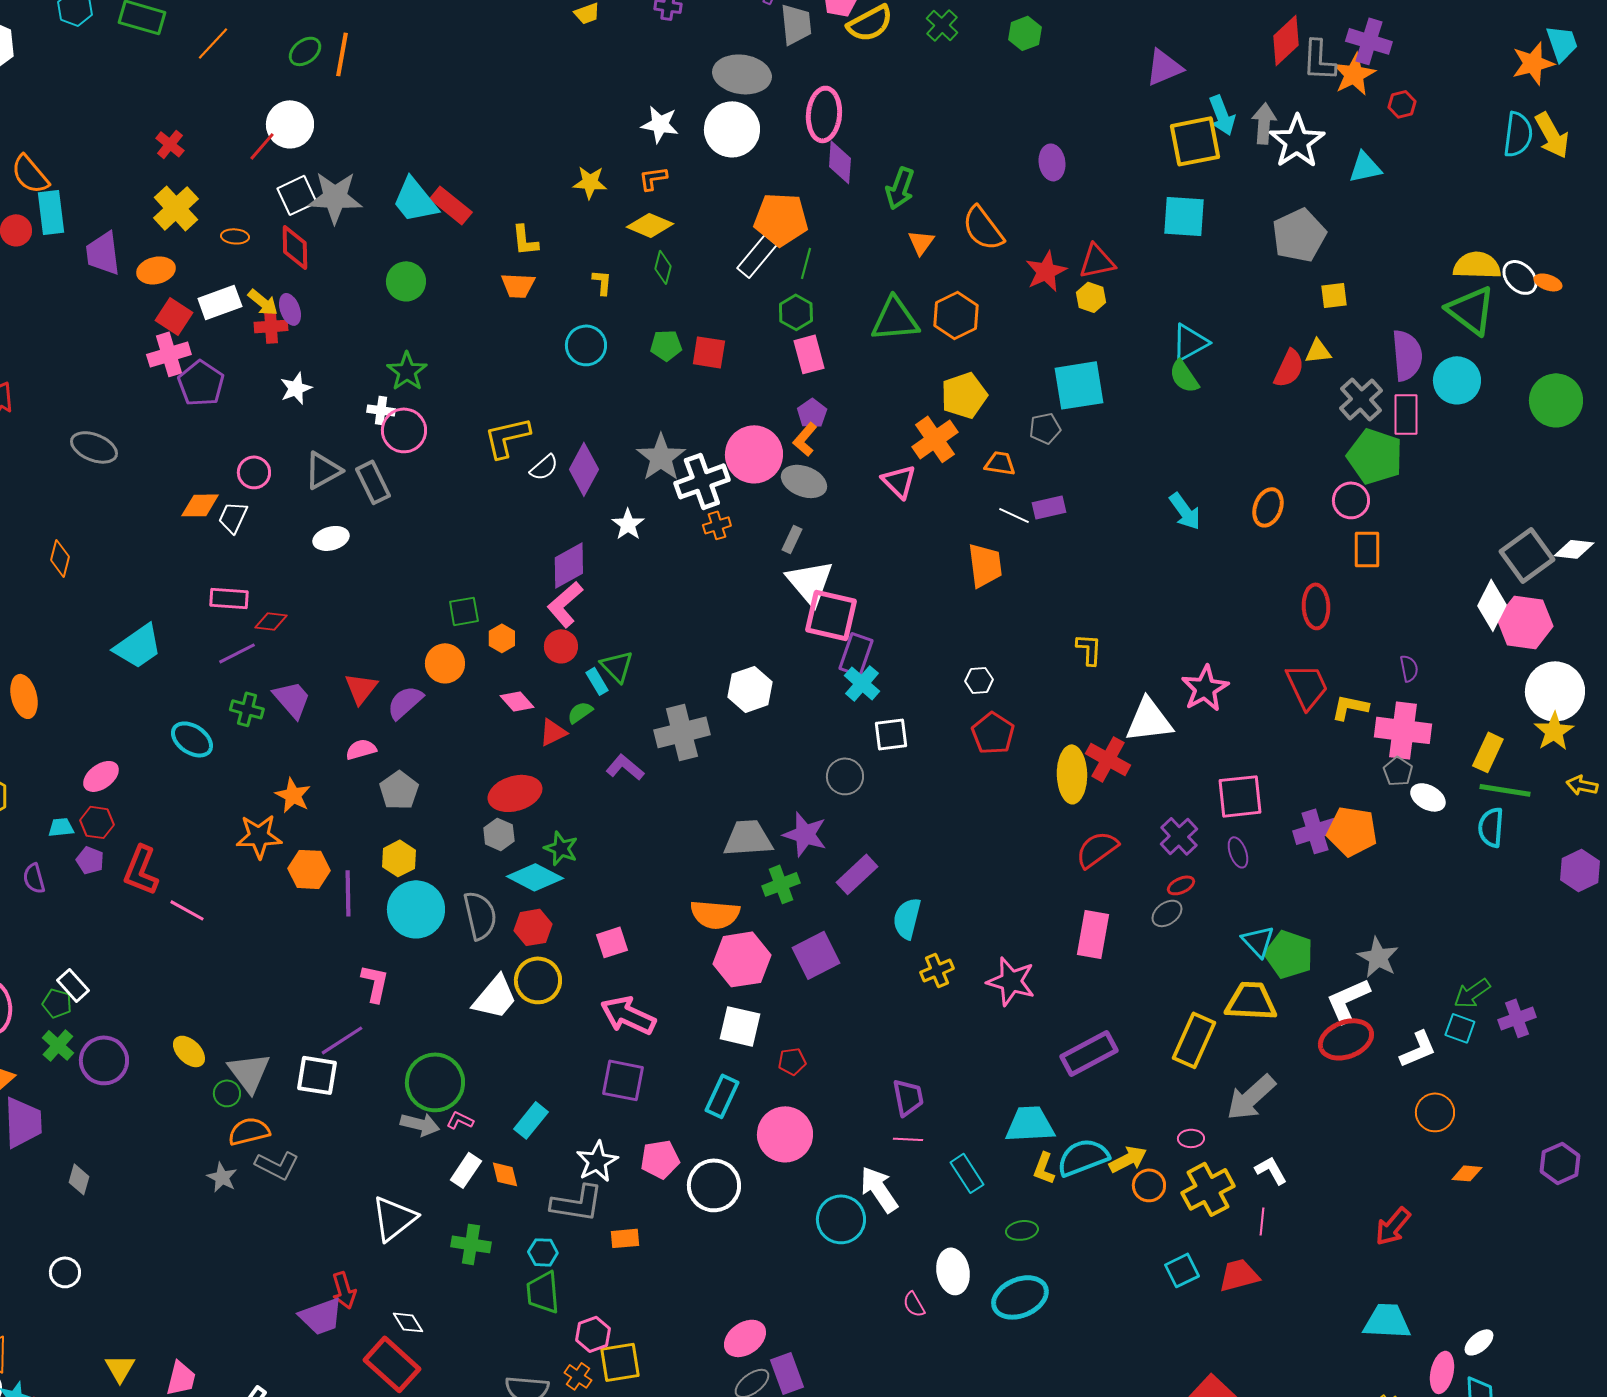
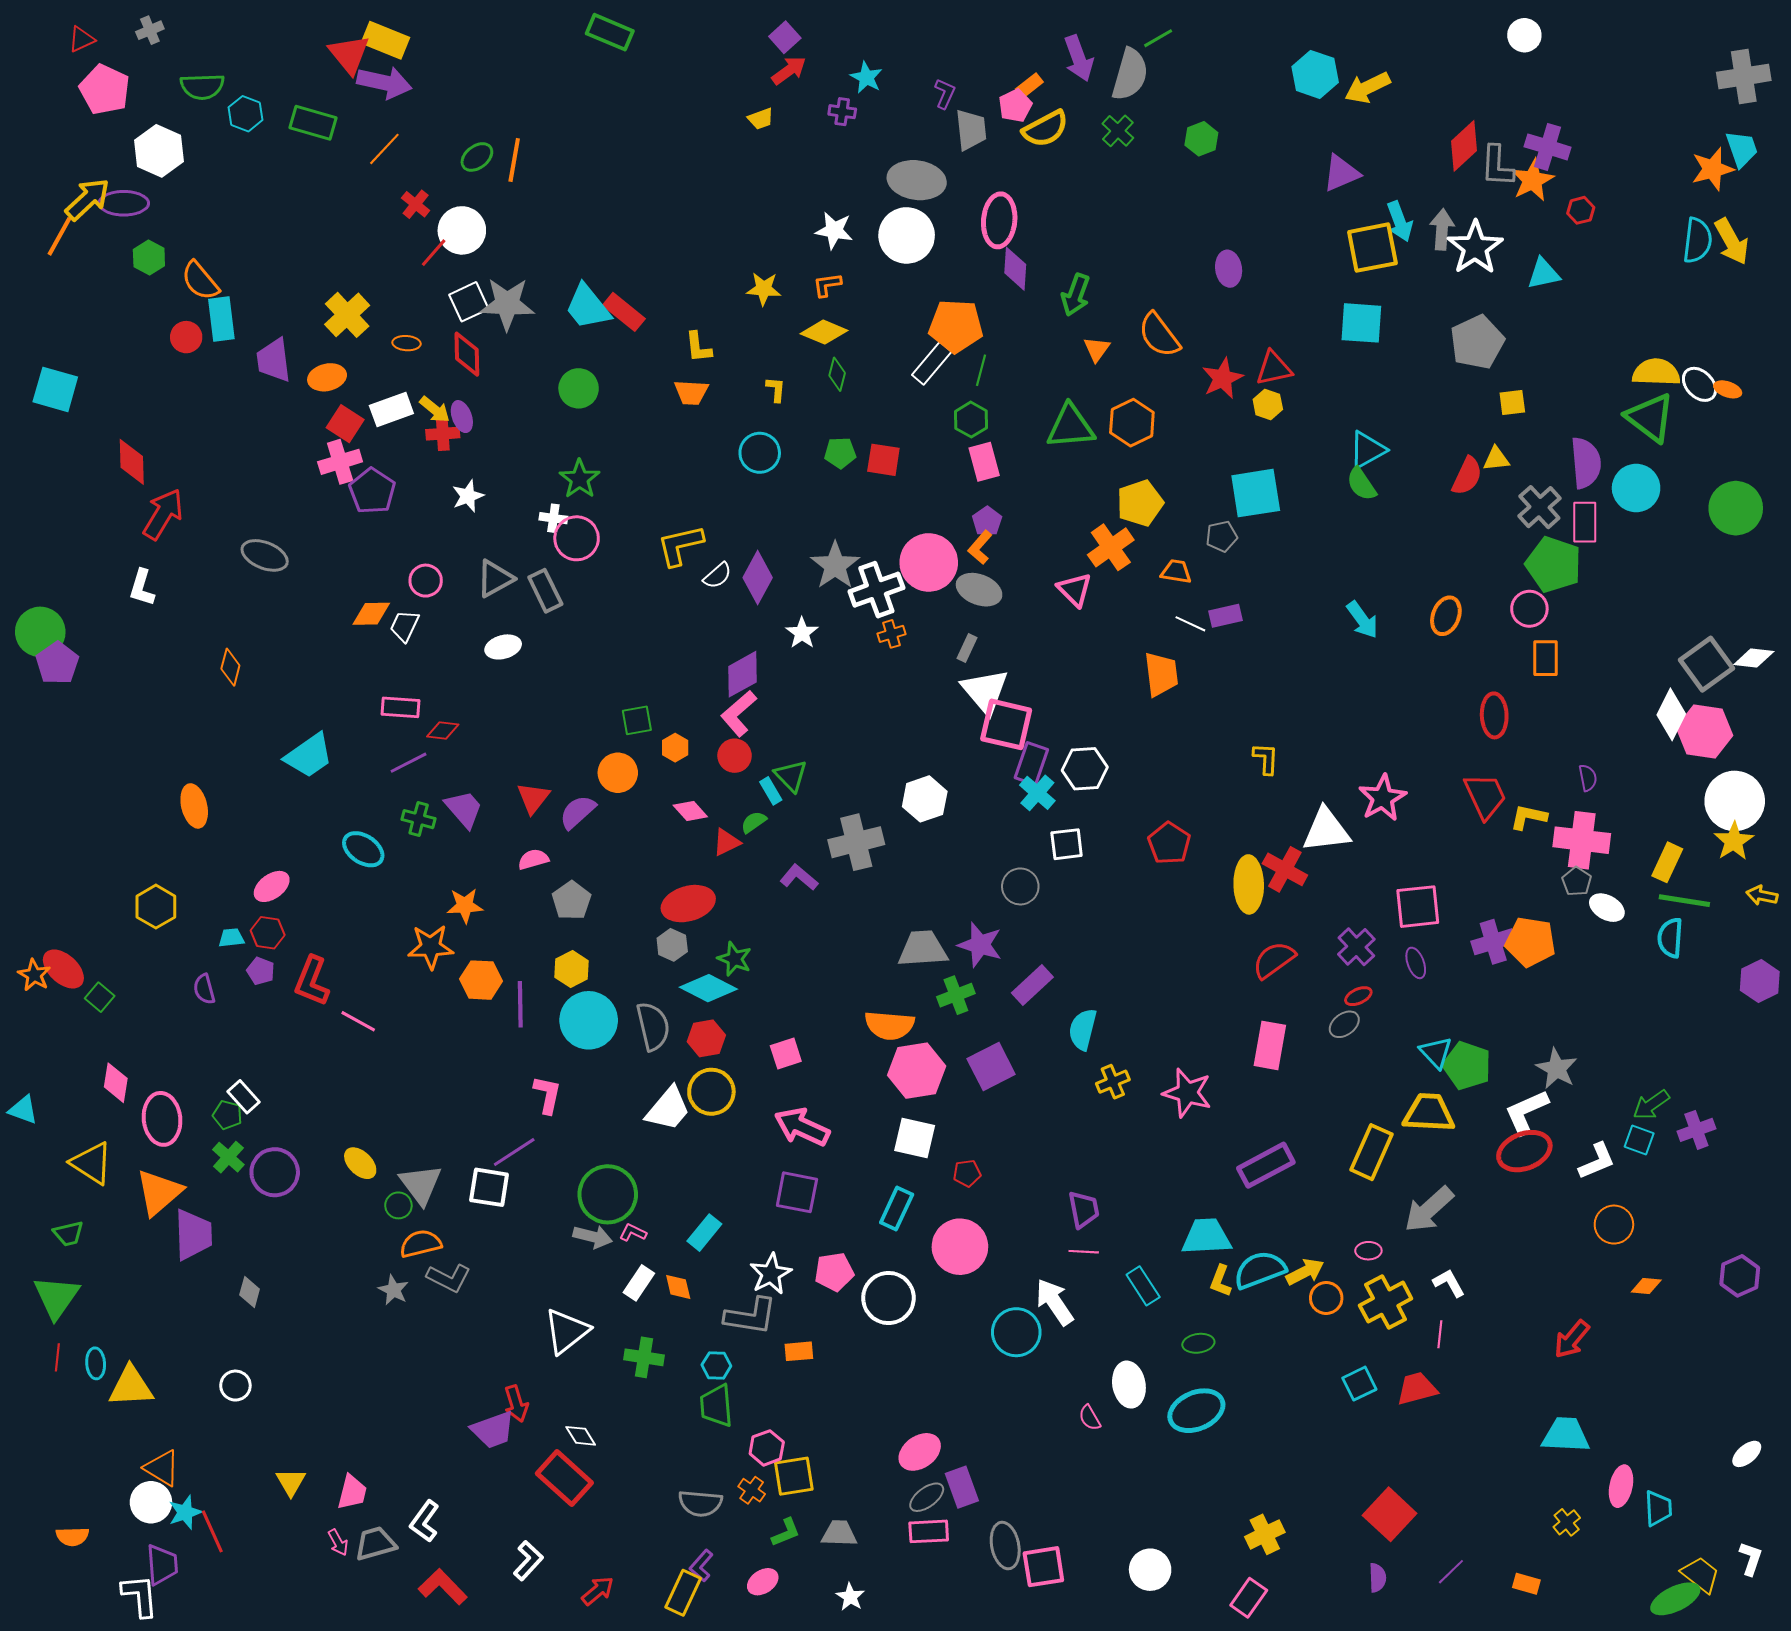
red cross: (170, 144) -> (416, 204), moved
white hexagon: (979, 680) -> (1085, 769), moved, size x1.6
orange star: (293, 795) -> (465, 906), turned -30
white ellipse: (1479, 1342) -> (1747, 1454), moved

